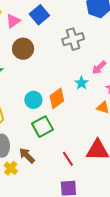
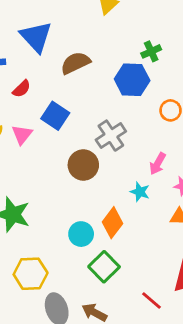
brown circle: (23, 49) -> (83, 165), moved

